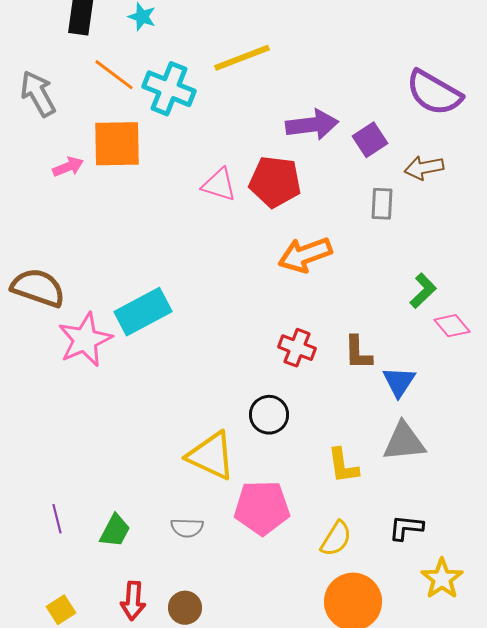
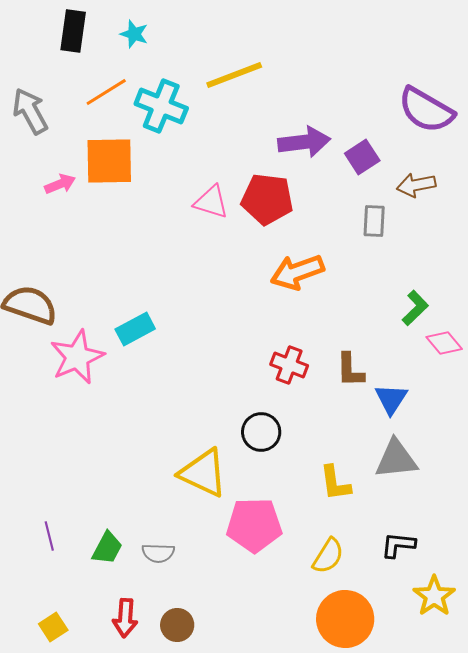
orange line: (114, 75) -> (106, 92), turned -69
cyan rectangle: (143, 312) -> (135, 329), size x0.7
gray semicircle: (187, 528) -> (158, 553), moved

